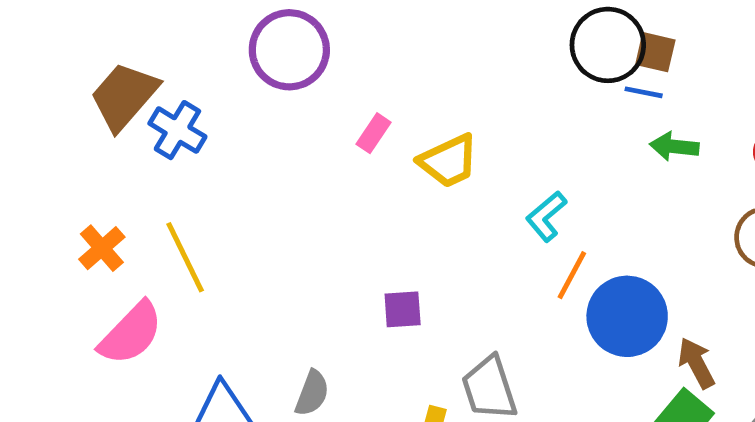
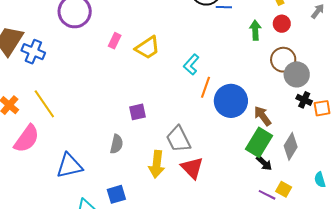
green arrow: (674, 147) -> (255, 30), moved, turned 90
gray semicircle: (312, 393) -> (117, 144), moved

